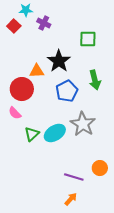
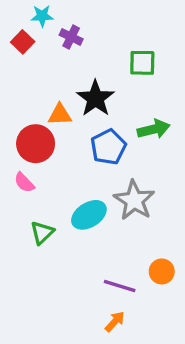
green arrow: (95, 80) -> (154, 129), turned -90
green triangle: (32, 134) -> (42, 233), moved

